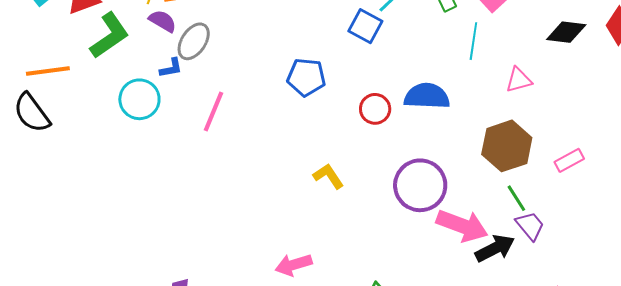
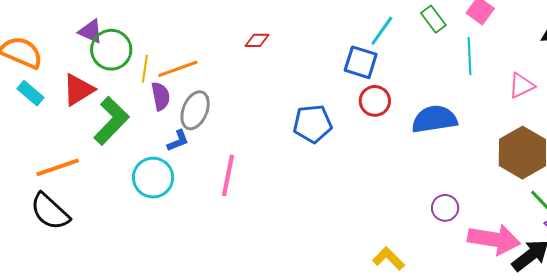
purple semicircle: (163, 21) -> (161, 96), turned 60
red circle: (375, 109) -> (375, 101), moved
yellow L-shape: (328, 176) -> (389, 259), moved
purple circle: (420, 185) -> (445, 208), size x0.5

